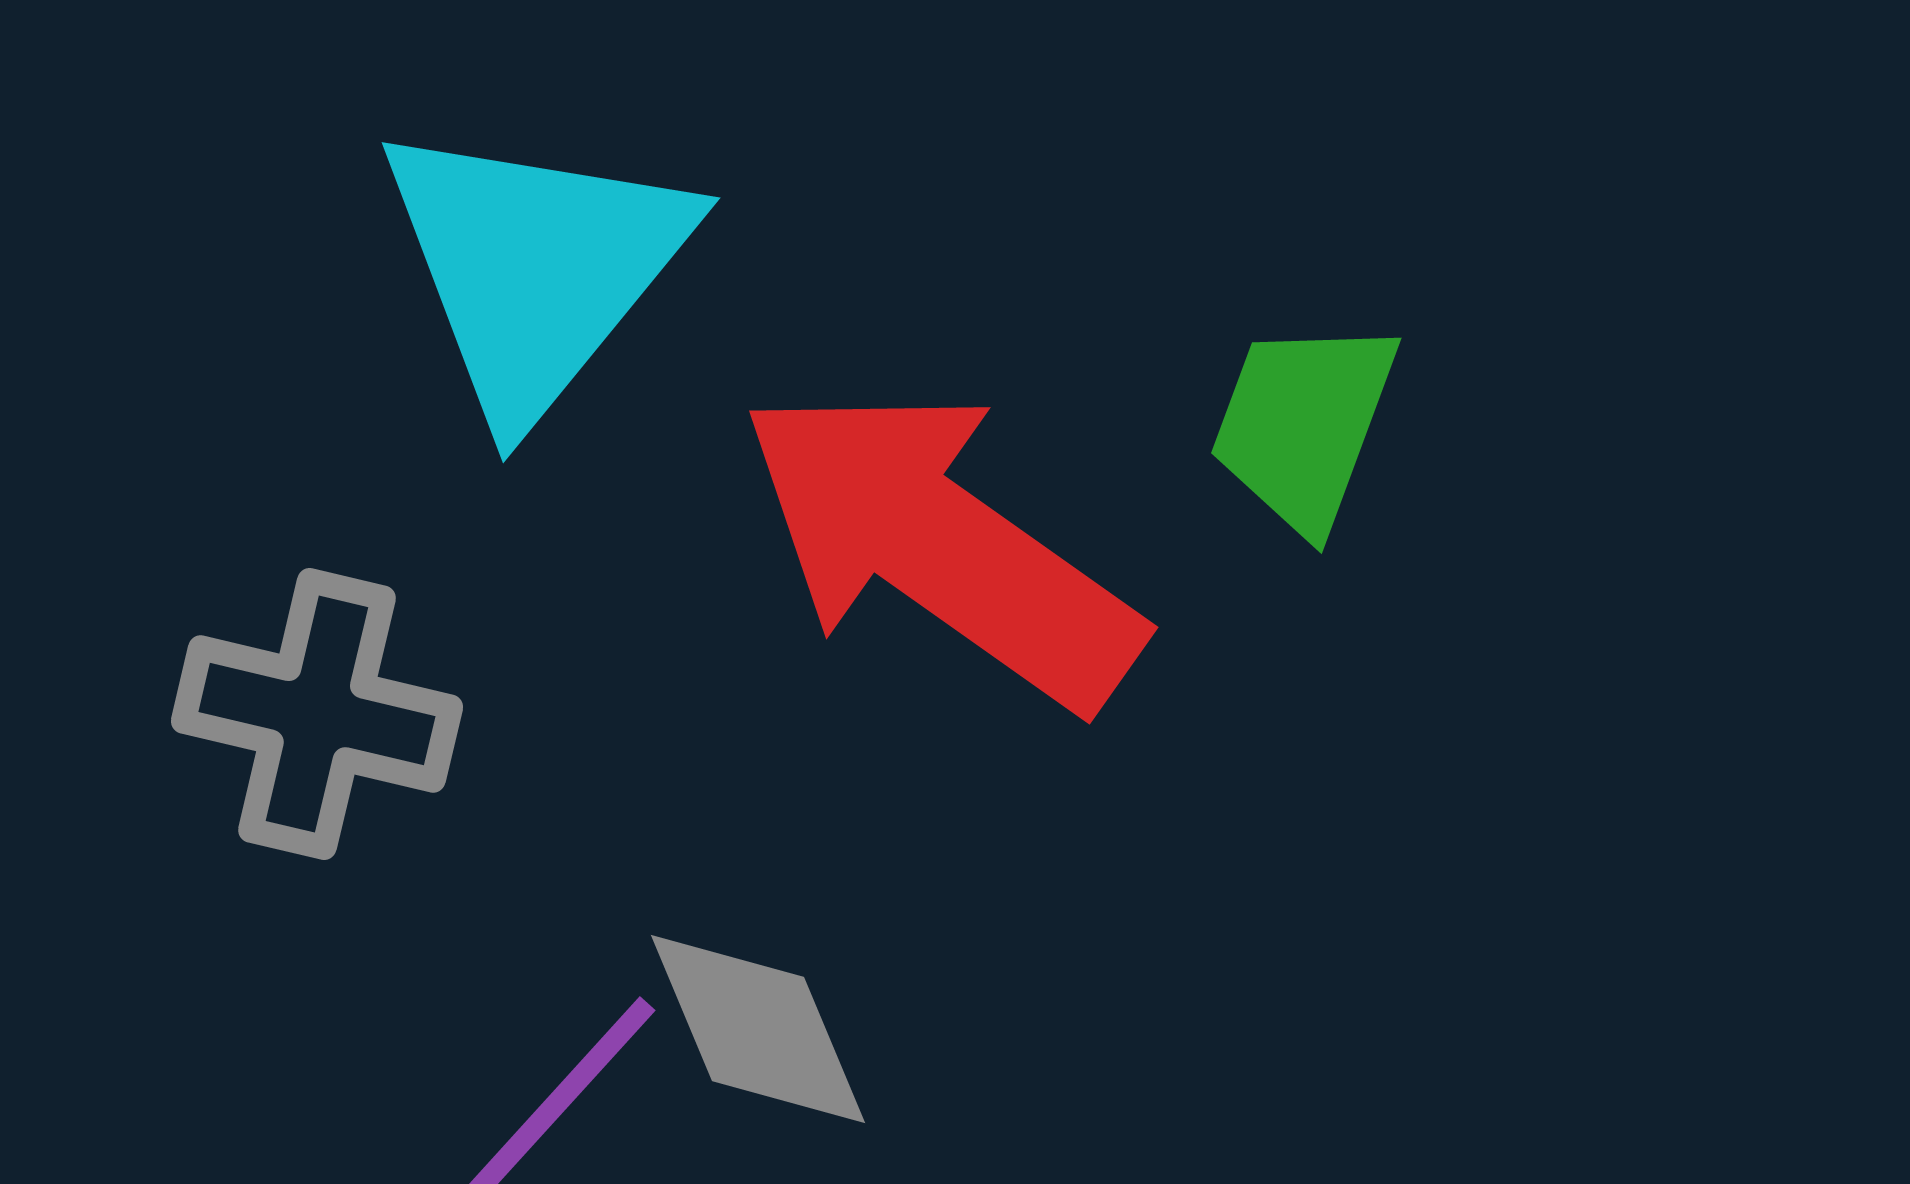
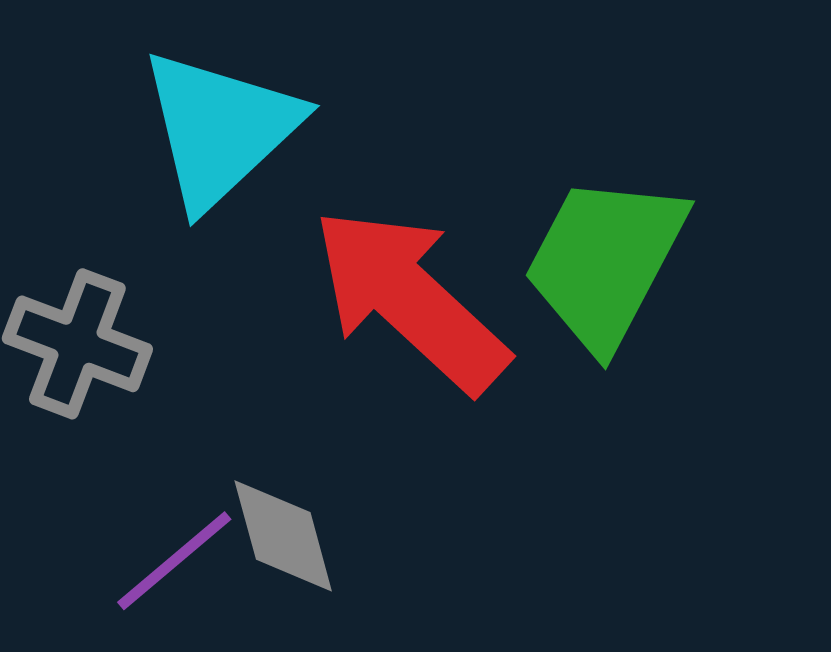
green trapezoid: (1304, 424) -> (605, 262), size x1.6

